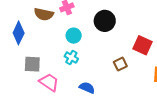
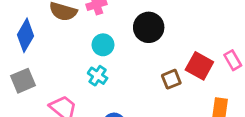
gray square: (32, 64) -> (23, 81), moved, turned -30
brown square: (120, 64) -> (171, 79), moved

